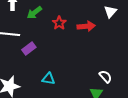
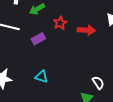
purple rectangle: (29, 48) -> (38, 39), moved

